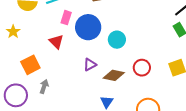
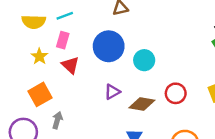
pink rectangle: (66, 18) -> (63, 40), moved
yellow star: (13, 32) -> (39, 56), moved

